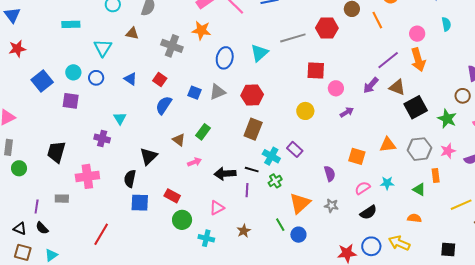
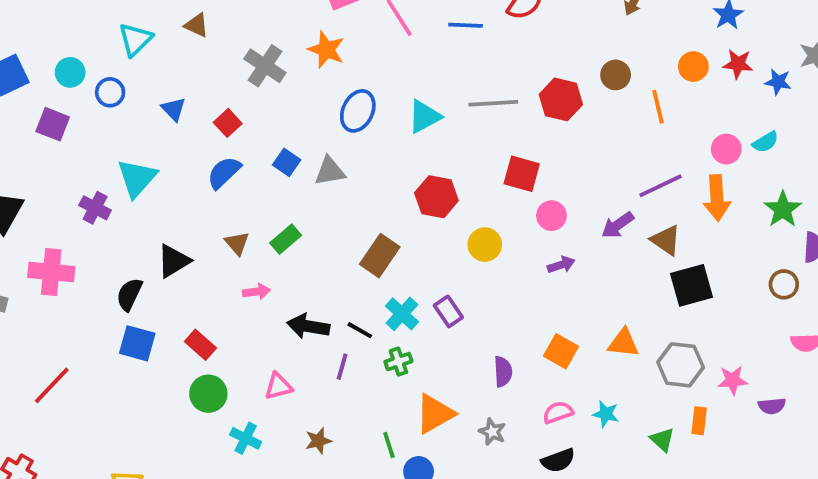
cyan semicircle: (446, 24) -> (765, 142), moved, turned 56
red hexagon: (252, 95) -> (436, 197), moved
cyan triangle: (120, 118) -> (137, 178), size x1.6
green star: (447, 119) -> (783, 209), moved

